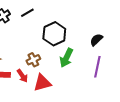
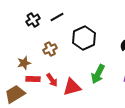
green arrow: (66, 58) -> (98, 74), moved
brown cross: (33, 60) -> (50, 49), moved

